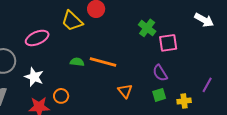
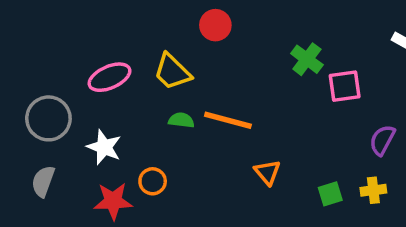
yellow trapezoid: (72, 21) -> (172, 72), moved
purple semicircle: (160, 73) -> (382, 140), moved, turned 60
green square: (159, 95) -> (330, 194), moved

